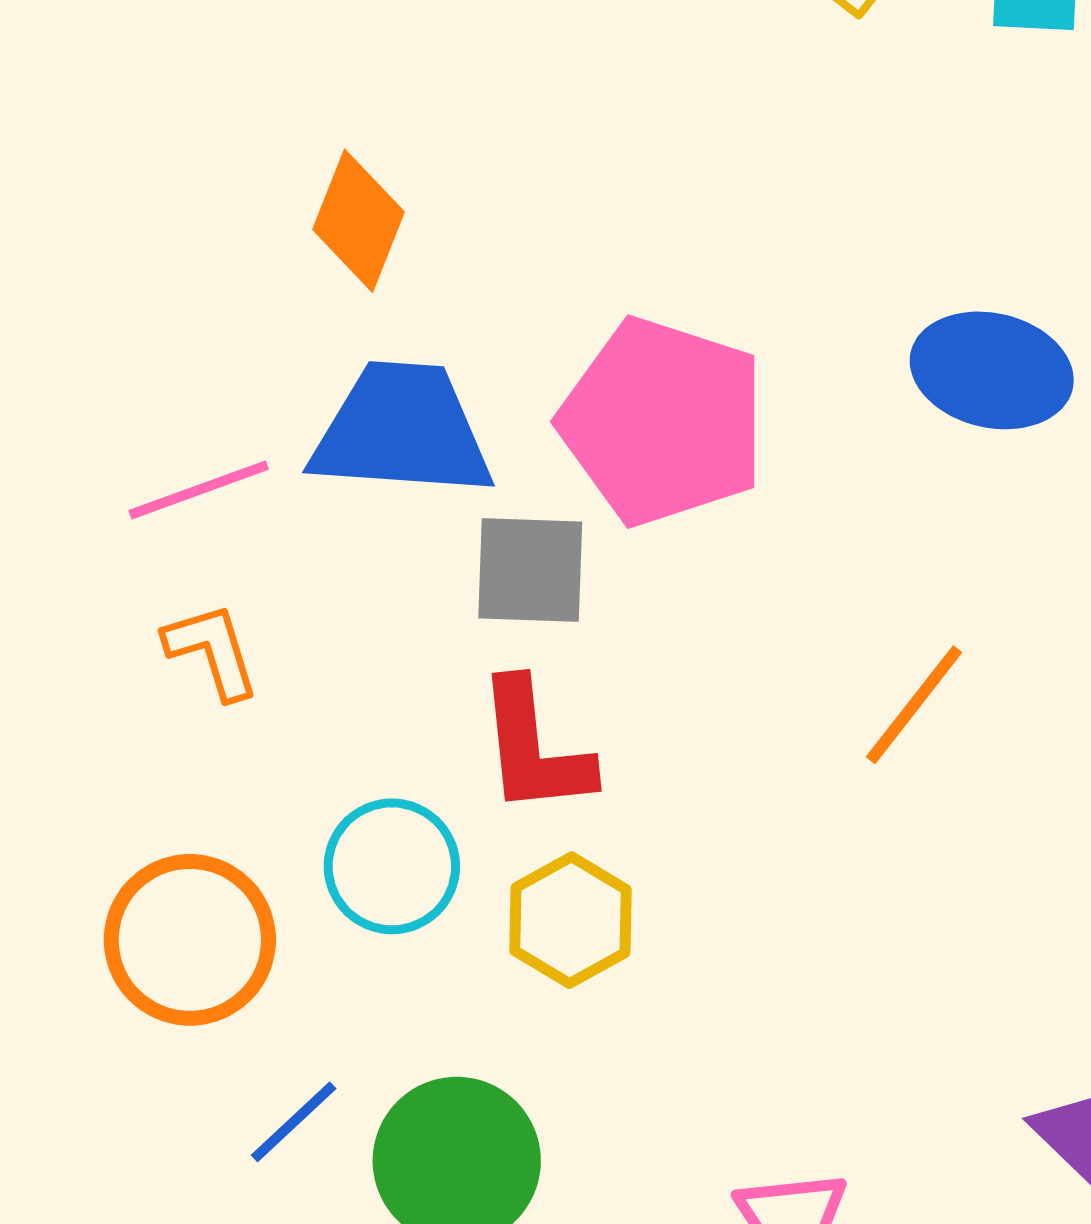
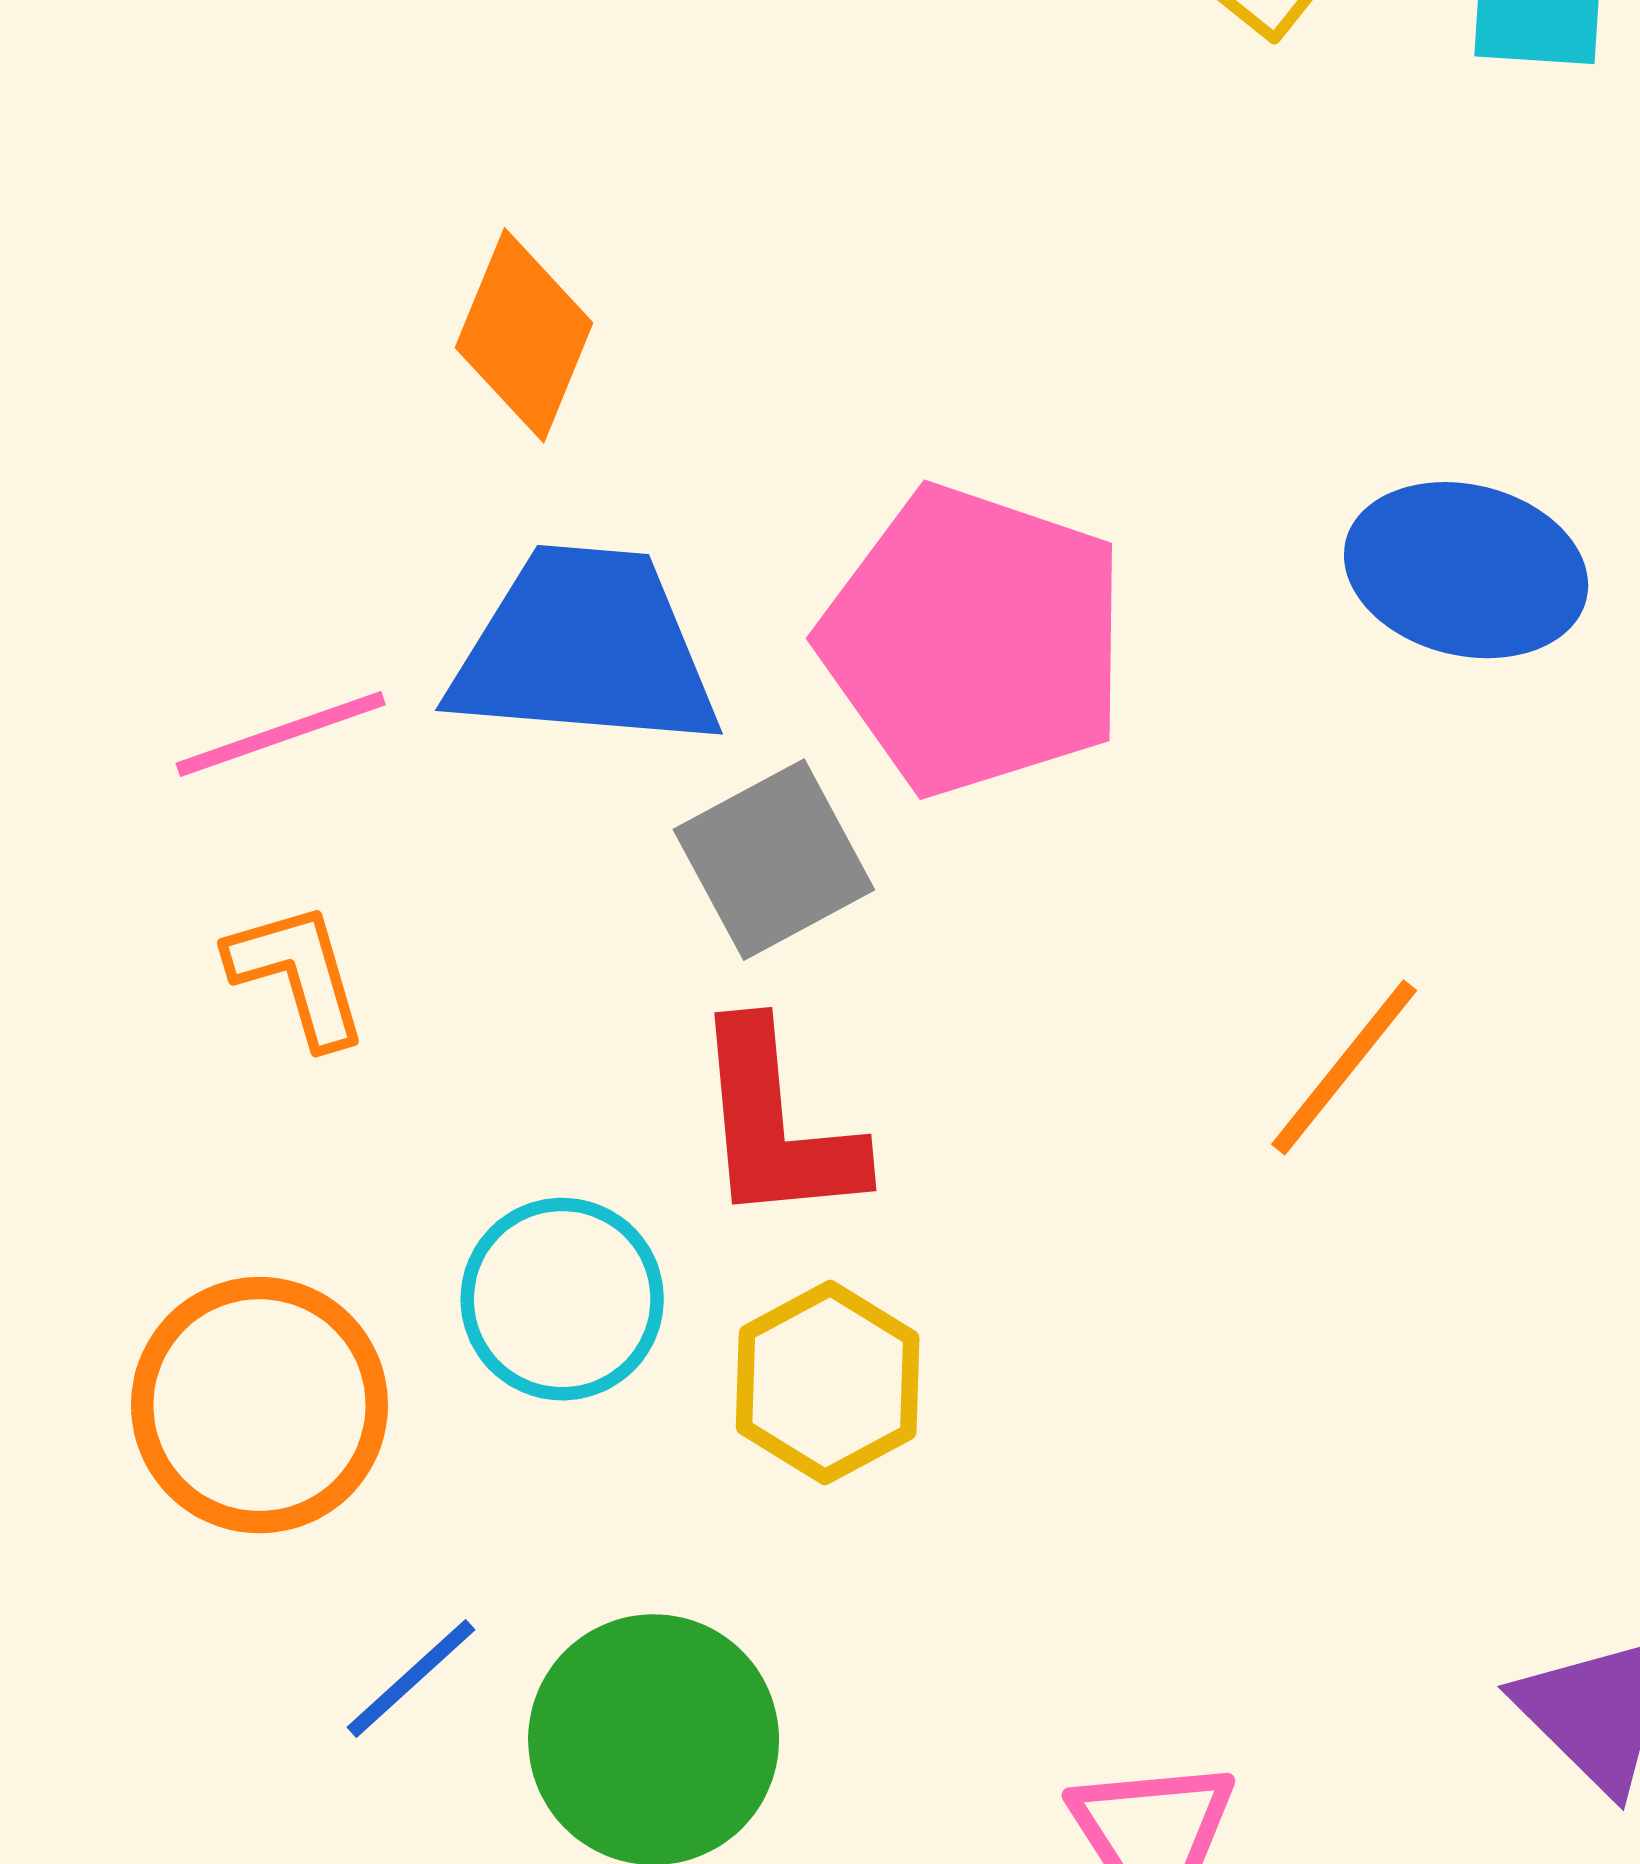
gray square: (530, 570) -> (774, 860), turned -31

